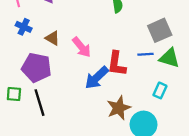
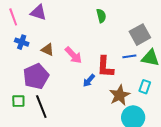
purple pentagon: (36, 68) -> (36, 76), turned -30
blue arrow: (97, 78) -> (89, 81), size x0.6
brown star: (119, 108) -> (120, 95), moved

